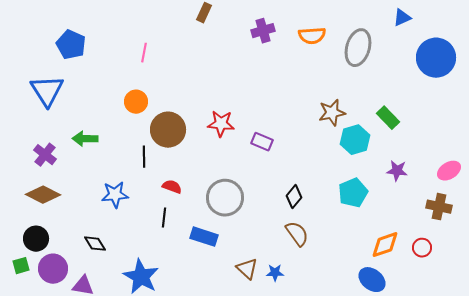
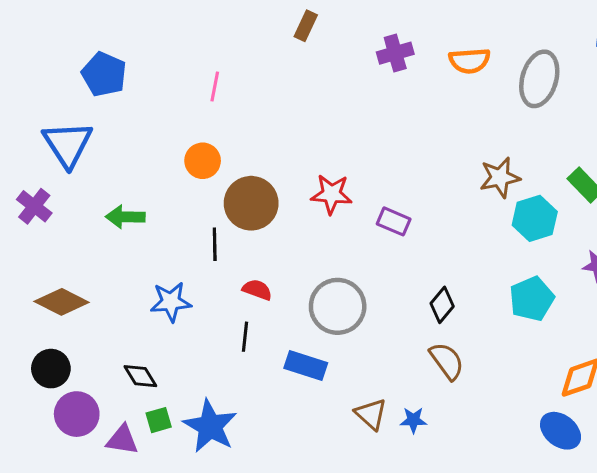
purple cross: (45, 155) -> (34, 206), moved
green square: (21, 266) -> (159, 420), moved

